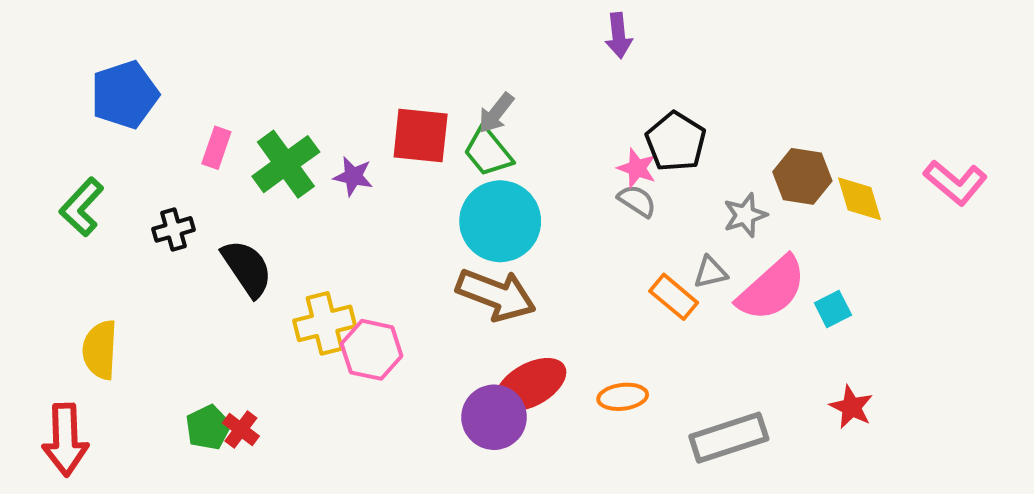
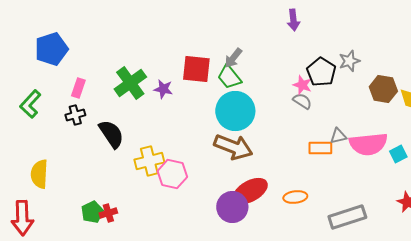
pink rectangle: (216, 148) -> (78, 88), moved
gray star: (745, 215) -> (349, 61), moved
pink semicircle: (772, 289) -> (368, 144), turned 36
orange rectangle: (674, 297) -> (320, 148), turned -40
red cross: (241, 429) -> (108, 213), turned 36

